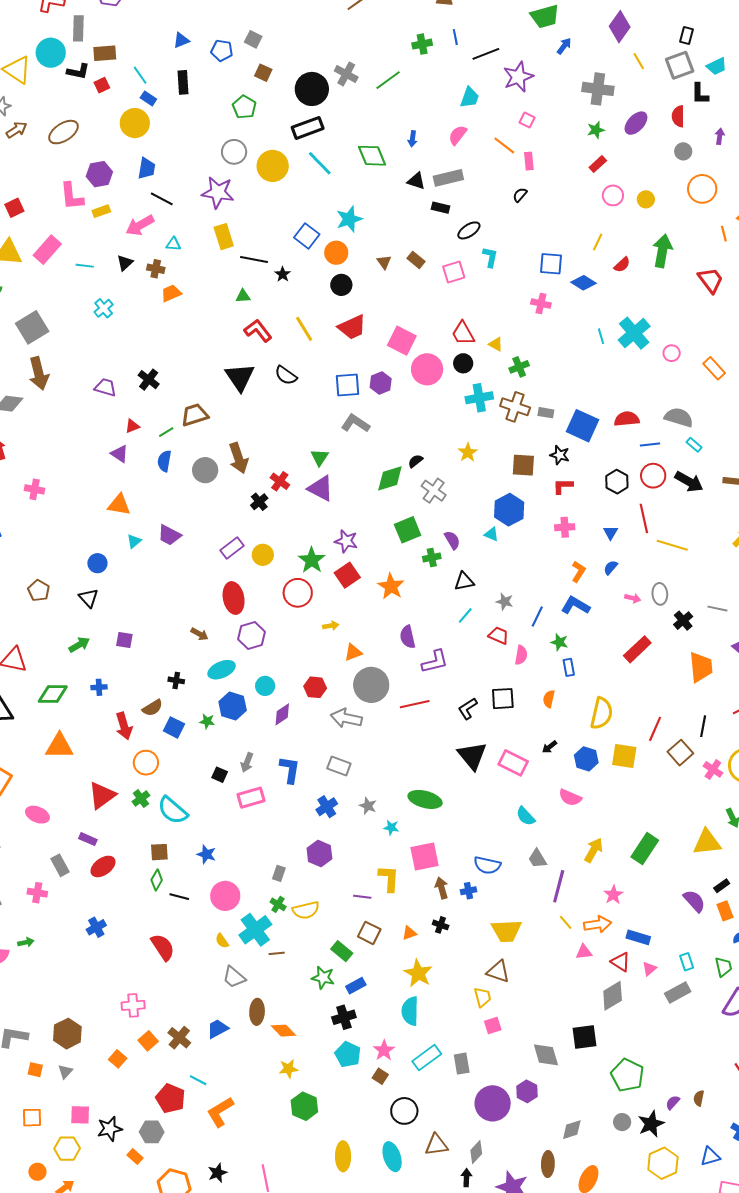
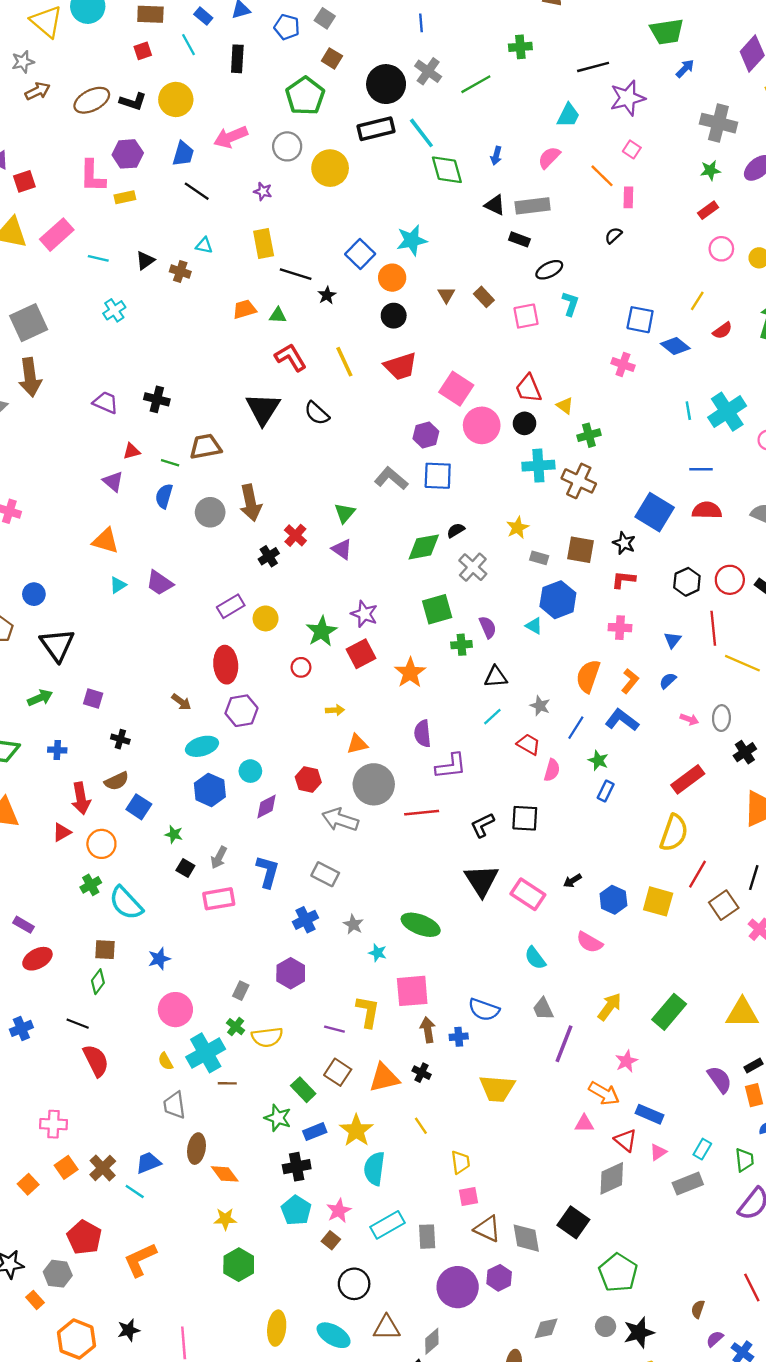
blue line: (455, 37) -> (421, 23), moved
black L-shape: (78, 71) -> (133, 101), moved
blue rectangle: (148, 98) -> (203, 16), moved
green pentagon: (244, 107) -> (305, 96), size x1.4
cyan line: (320, 163) -> (421, 133), moved
purple star: (218, 192) -> (263, 191), size x0.5
pink arrow: (140, 225) -> (231, 137), moved
orange trapezoid: (171, 293) -> (244, 309), moved
black cross: (149, 380) -> (157, 399), turned -30
blue square: (348, 385) -> (438, 476), moved
gray rectangle: (546, 413) -> (539, 558), moved
green line: (166, 432) -> (170, 463), turned 42
blue line: (650, 445) -> (701, 469), moved
purple triangle: (321, 488) -> (342, 549), size x0.7
blue circle: (97, 563) -> (34, 594), moved
red circle: (298, 593) -> (301, 667), size x0.6
black triangle: (89, 598) -> (57, 645), size x1.5
blue rectangle: (569, 667) -> (606, 791), turned 30
black cross: (176, 680) -> (120, 739), moved
orange semicircle: (549, 699) -> (588, 676), moved, size x1.6
yellow semicircle: (601, 713) -> (674, 833), moved
green star: (207, 721) -> (174, 834), moved
red triangle: (102, 795) -> (62, 832), moved, size x0.6
blue star: (206, 854) -> (159, 959), turned 30
black line: (179, 897) -> (78, 1024), moved
yellow line: (566, 922) -> (421, 1126), moved
orange arrow: (598, 924) -> (604, 1093), turned 32
orange triangle: (409, 933) -> (384, 1078), size x1.8
cyan rectangle: (687, 962) -> (702, 1149), turned 42
brown triangle: (498, 972) -> (487, 1229), moved
yellow star: (418, 973) -> (356, 1130), moved
gray trapezoid: (234, 977) -> (174, 1105), turned 35
black square: (584, 1037) -> (573, 1222), turned 36
cyan line: (198, 1080) -> (135, 1192), moved
purple semicircle: (673, 1102) -> (715, 1339), moved
cyan ellipse: (392, 1157) -> (334, 1335), turned -48

